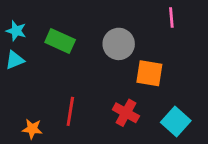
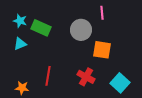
pink line: (171, 18) -> (102, 13), moved
cyan star: (16, 31) -> (20, 21), moved
cyan triangle: (15, 60) -> (20, 44), moved

